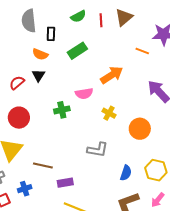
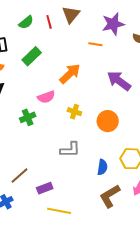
brown line: (43, 165) -> (19, 175), turned -42

